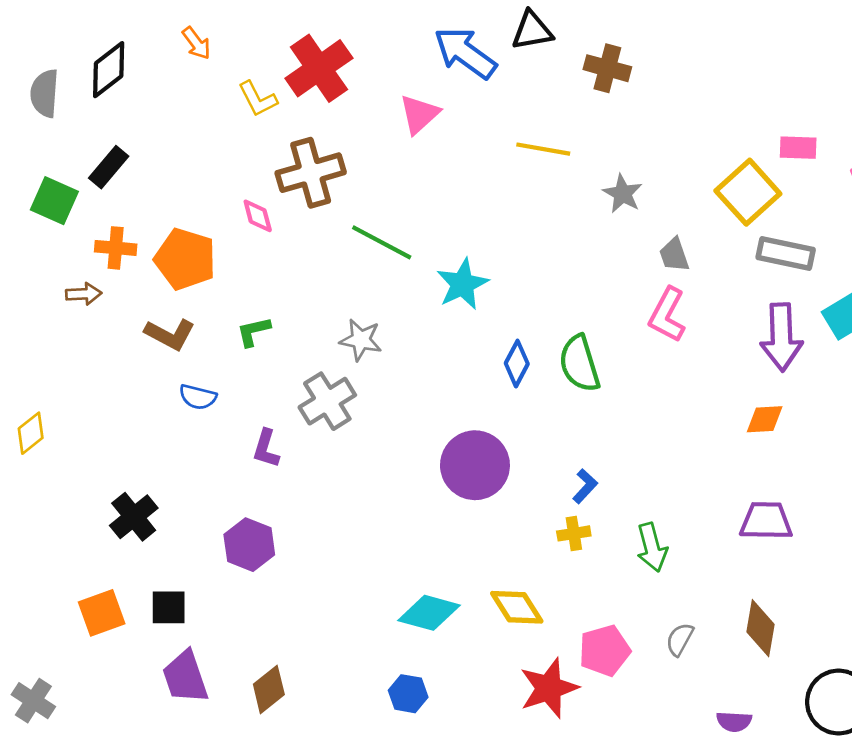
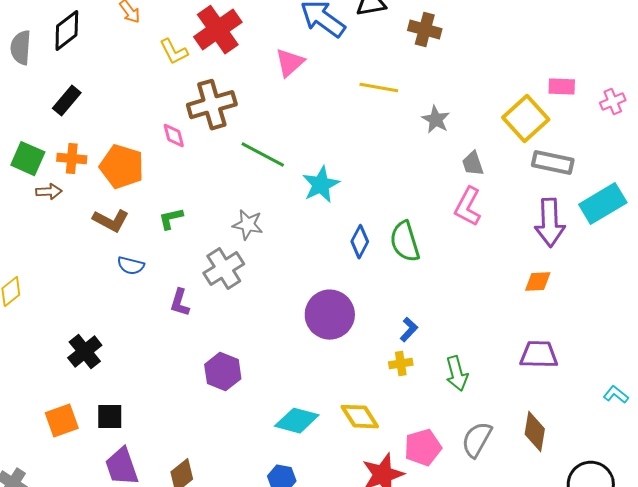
green square: (54, 201) -> (28, 159), moved
purple hexagon: (249, 545) -> (223, 372), moved
gray semicircle: (680, 639) -> (477, 440), size x1.5

